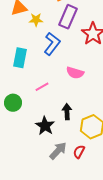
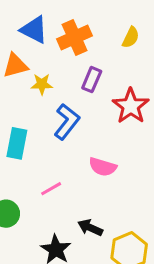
purple rectangle: (68, 17) -> (92, 80), size x0.7
black arrow: (67, 112) -> (90, 228), turned -63

